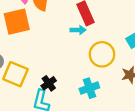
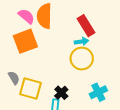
yellow circle: (102, 54) -> (82, 59), moved

